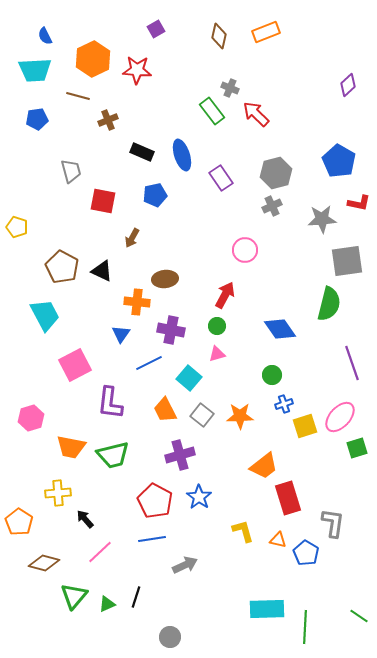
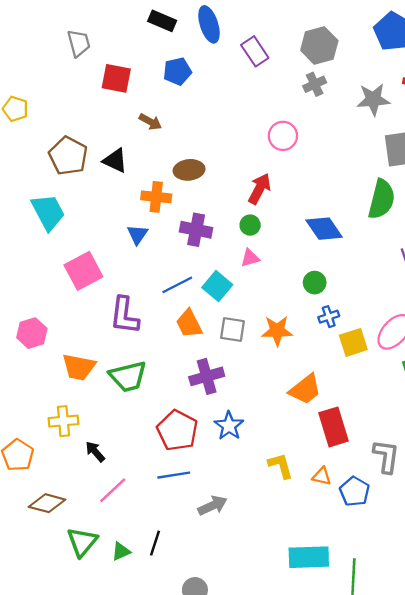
brown arrow: (132, 238) -> (150, 122), turned -90
blue line: (149, 363) -> (177, 285), moved
gray square: (202, 415) -> (232, 330), turned -30

